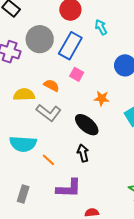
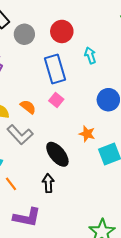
gray circle: (40, 39) -> (24, 34), moved, size x0.7
blue rectangle: (70, 46) -> (55, 69), turned -56
orange star: (102, 98) -> (87, 134), moved

